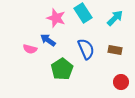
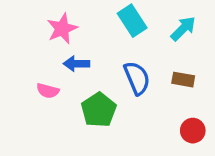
pink star: (56, 18) -> (62, 29), moved, turned 30
blue arrow: (48, 40) -> (76, 64), turned -35
pink semicircle: (30, 49) -> (48, 91), moved

